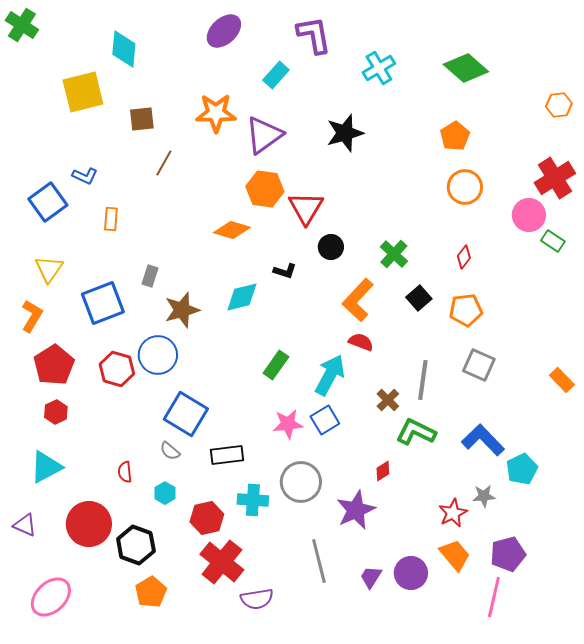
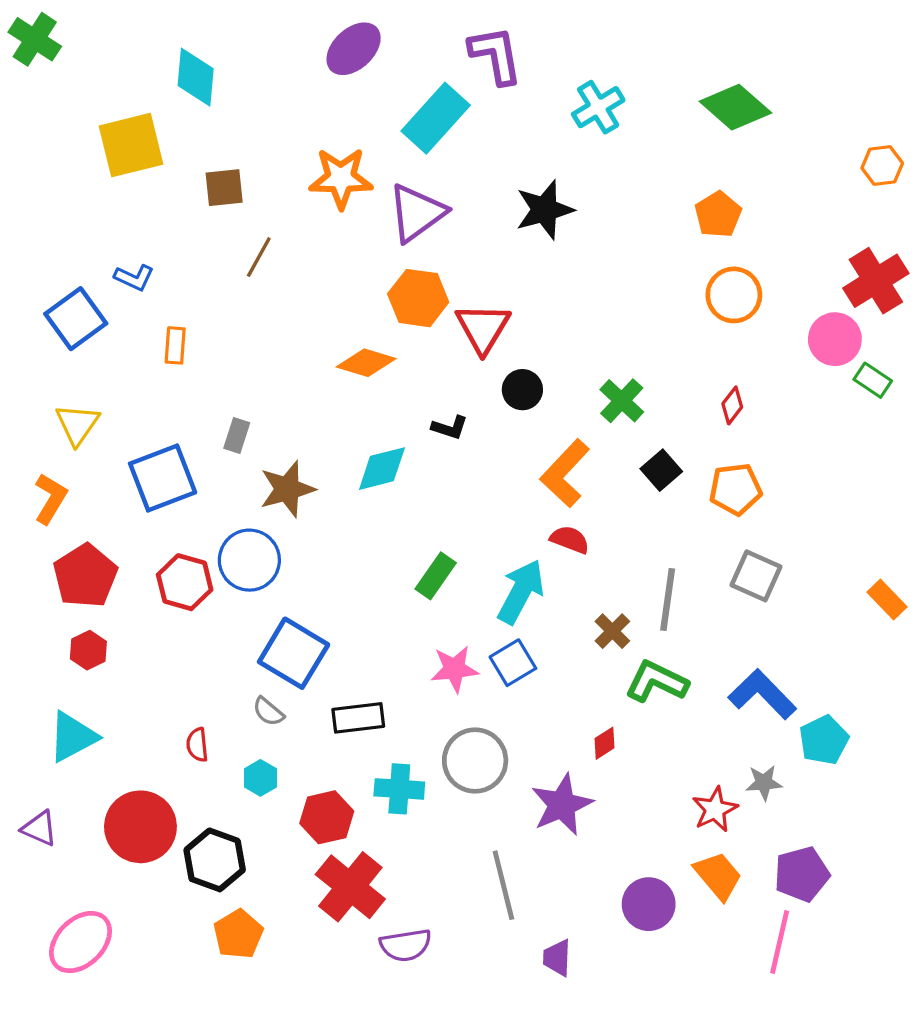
cyan rectangle: (276, 75) -> (436, 118), size x1.6
purple trapezoid: (371, 577) -> (557, 958), moved, turned -30

